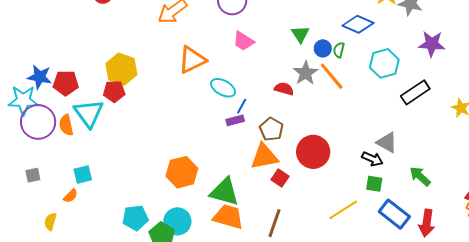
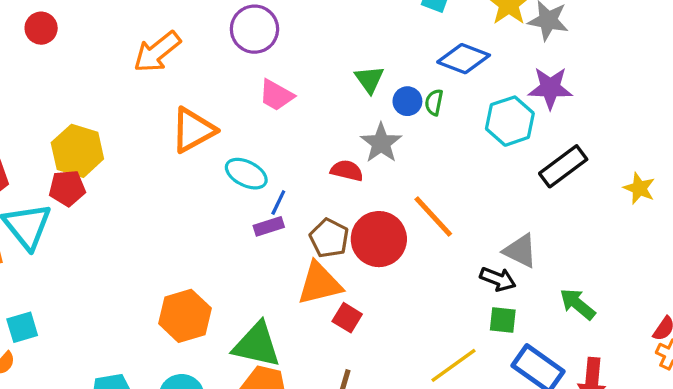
purple star: (432, 44) -> (550, 88), moved
orange line: (332, 76) -> (433, 216), moved
red circle: (313, 152) -> (379, 239), moved

